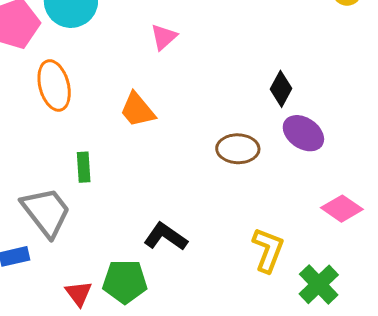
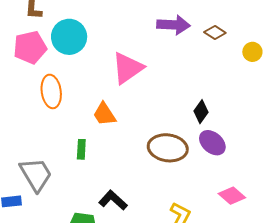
pink triangle: (164, 37) -> (128, 68), size x1.8
brown ellipse: (238, 149) -> (168, 148), size x1.4
green rectangle: (84, 167) -> (81, 149), moved

